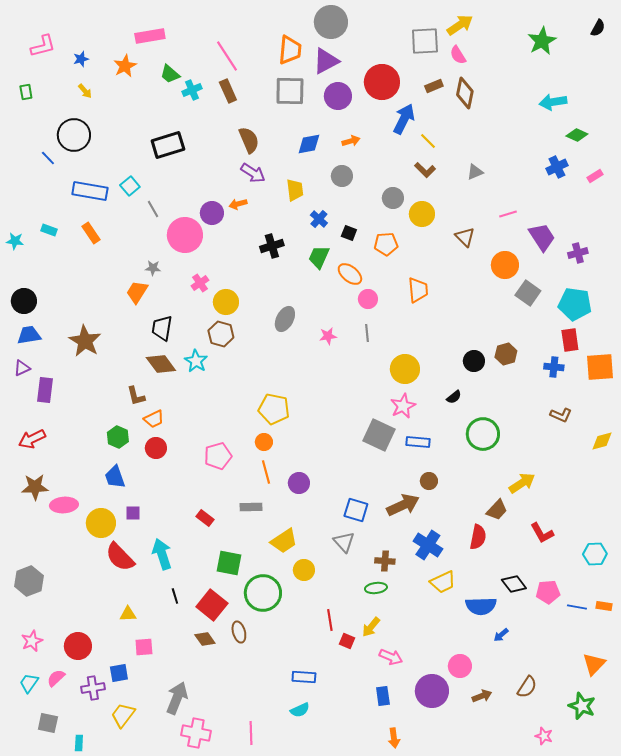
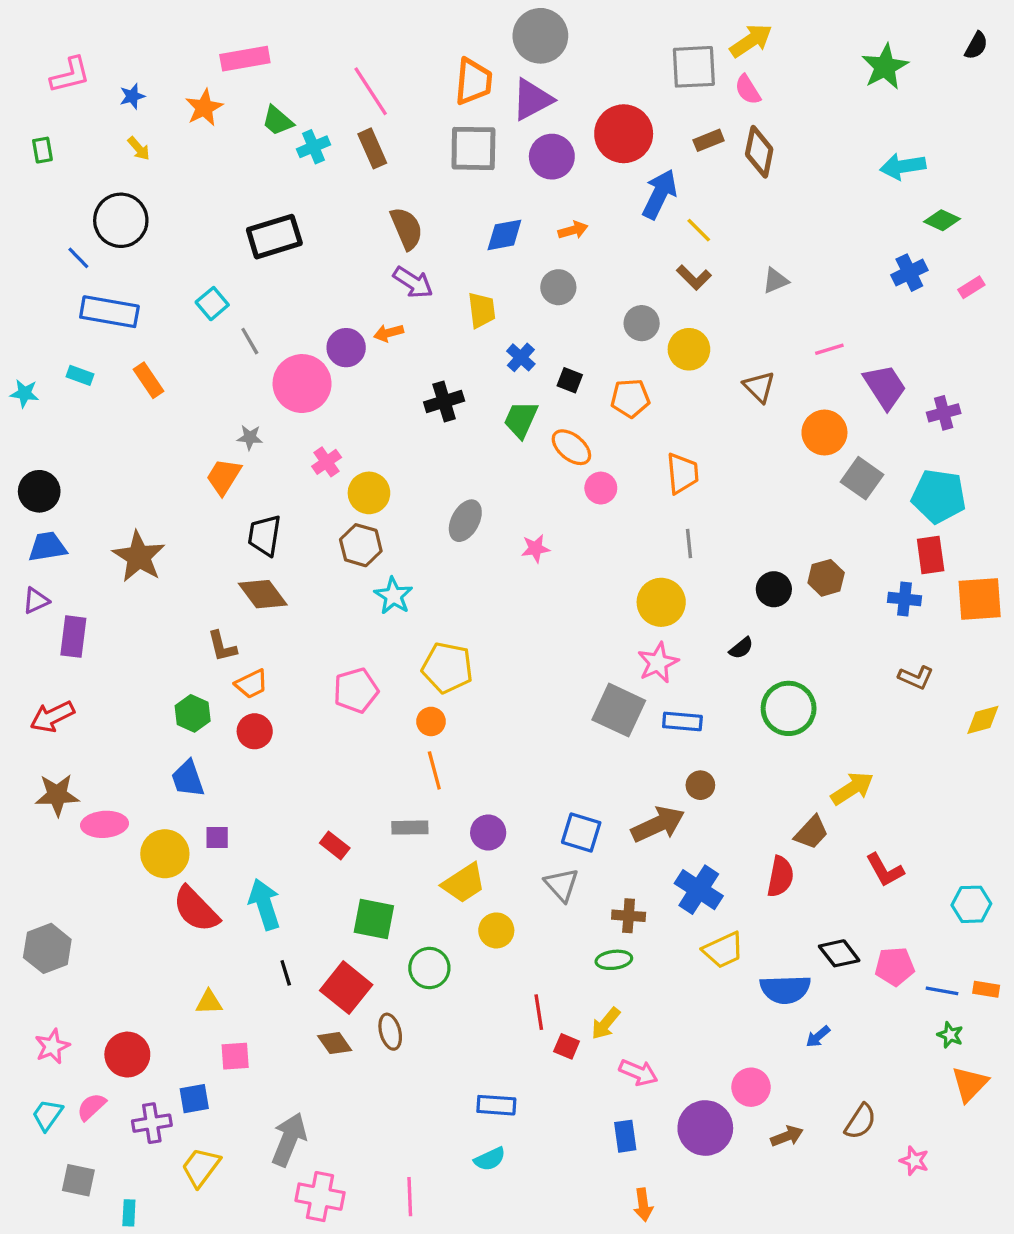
blue rectangle: (90, 191) -> (109, 312), moved
gray line: (367, 333) -> (689, 544), moved
cyan star: (196, 361) -> (393, 596), moved
pink pentagon: (218, 456) -> (356, 690), moved
purple circle: (299, 483) -> (488, 833), moved
green circle: (263, 593) -> (429, 968), size x0.7
green star: (582, 706) -> (950, 1035), moved, size x0.6
pink star: (544, 736) -> (914, 1161), moved

